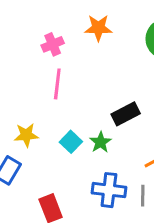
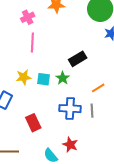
yellow star: (26, 135) -> (24, 77), moved
cyan square: (71, 142) -> (44, 79), turned -32

